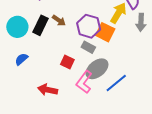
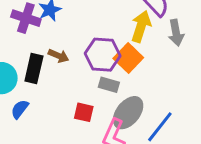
orange square: (105, 32) -> (128, 58), turned 30
blue semicircle: (21, 59) -> (20, 109), moved

